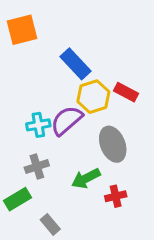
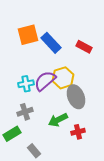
orange square: (22, 30) -> (28, 35), moved
red rectangle: (126, 92) -> (84, 47), moved
yellow hexagon: (93, 97) -> (63, 78), moved

